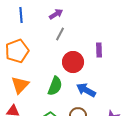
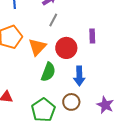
orange triangle: (20, 85) -> (37, 47), moved
blue arrow: (86, 90) -> (79, 76), turned -120

